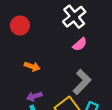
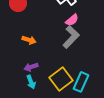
gray L-shape: (82, 82) -> (71, 37), moved

